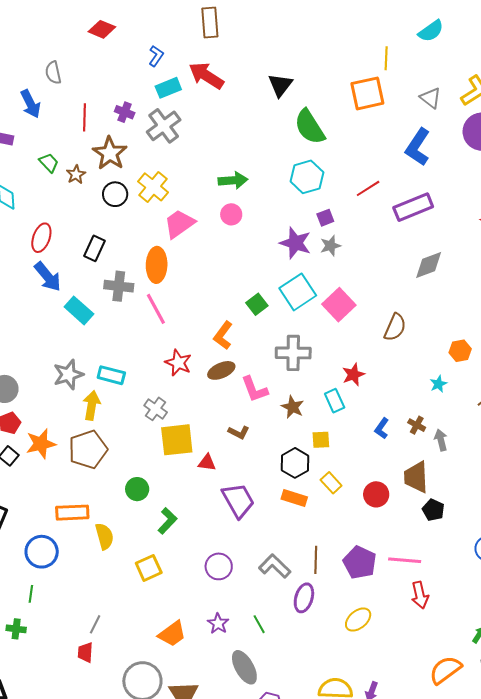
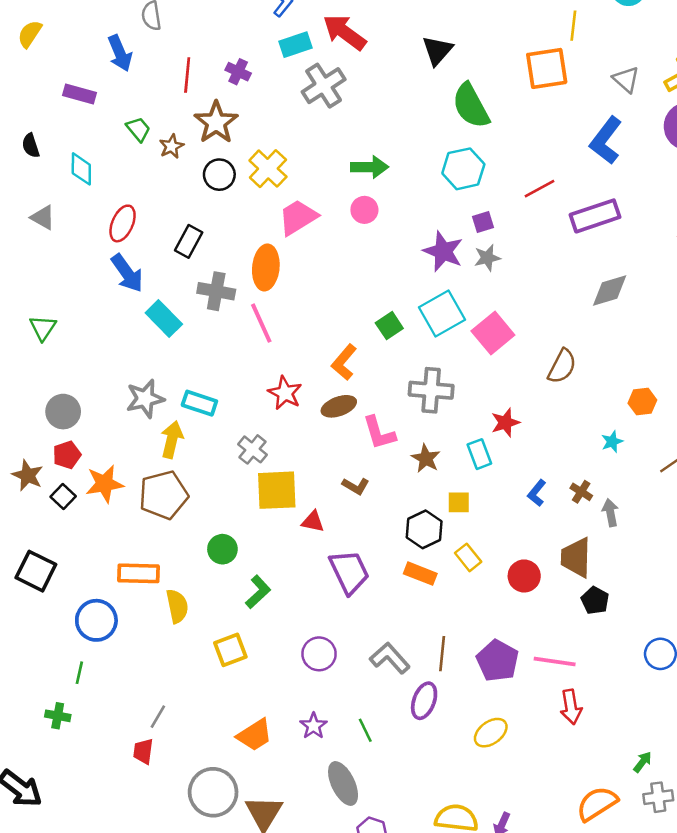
gray cross: (164, 126) -> (324, 86), moved

